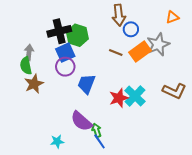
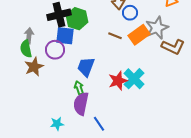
blue square: (65, 53) -> (65, 36), turned 30
purple circle: (65, 67) -> (55, 50), moved
brown L-shape: (174, 91) -> (173, 47), moved
purple semicircle: (81, 121) -> (81, 104), turned 60
green arrow: (97, 130) -> (79, 88), moved

